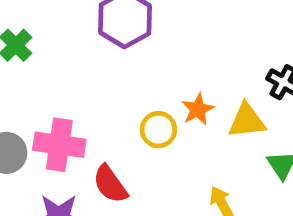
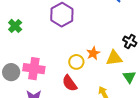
red semicircle: (110, 184) -> (70, 83), moved

